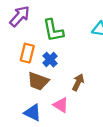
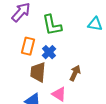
brown trapezoid: (38, 81) -> (38, 72), turned 75

